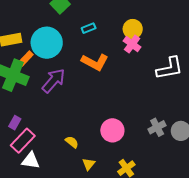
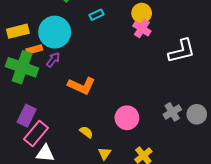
orange rectangle: (26, 58) -> (34, 49), turned 35
orange L-shape: (95, 62) -> (82, 86), moved
purple arrow: (54, 81) -> (53, 60), moved, size x0.6
purple rectangle: (15, 123) -> (27, 116), size x1.5

